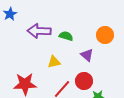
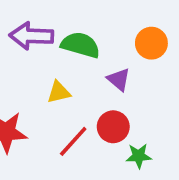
green semicircle: (66, 36) -> (80, 45), size x1.5

